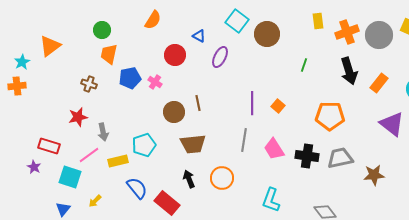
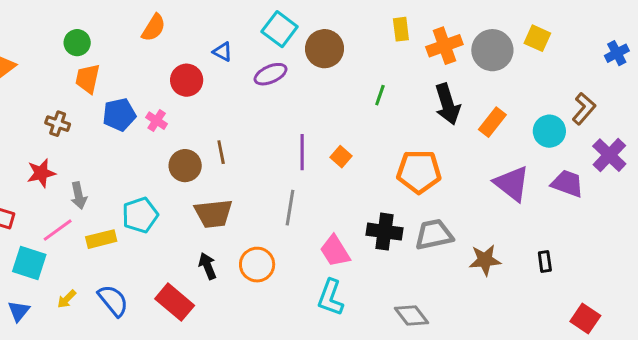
purple ellipse: (220, 57) -> (271, 74), moved, turned 40
pink trapezoid: (274, 149) -> (335, 251), moved
blue semicircle: (137, 188) -> (113, 301), moved

